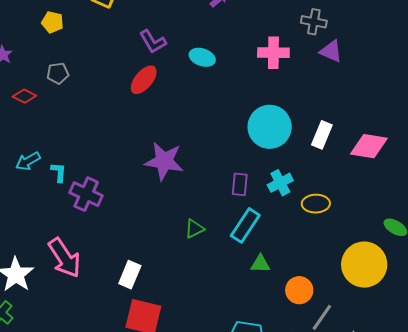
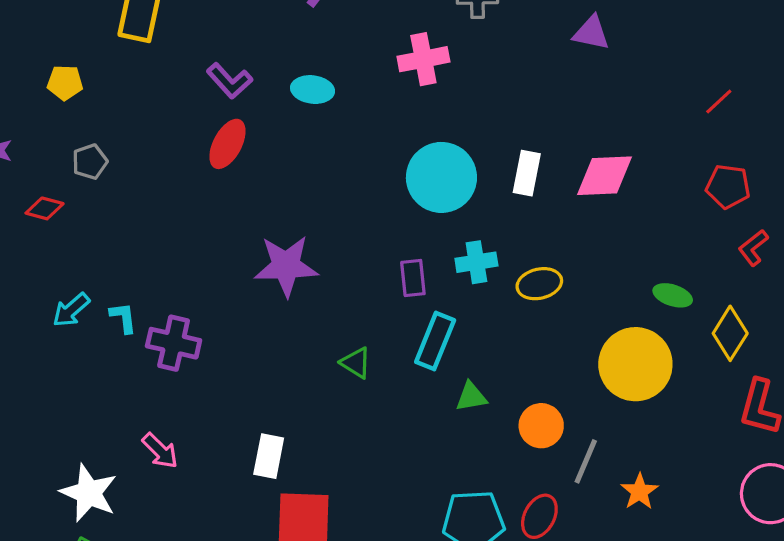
purple triangle: (331, 51) -> (591, 33), moved
cyan cross: (280, 183) -> (476, 262), turned 30
green triangle: (194, 229) -> (356, 363), turned -50
pink arrow: (64, 258) -> (160, 451), size x0.6

